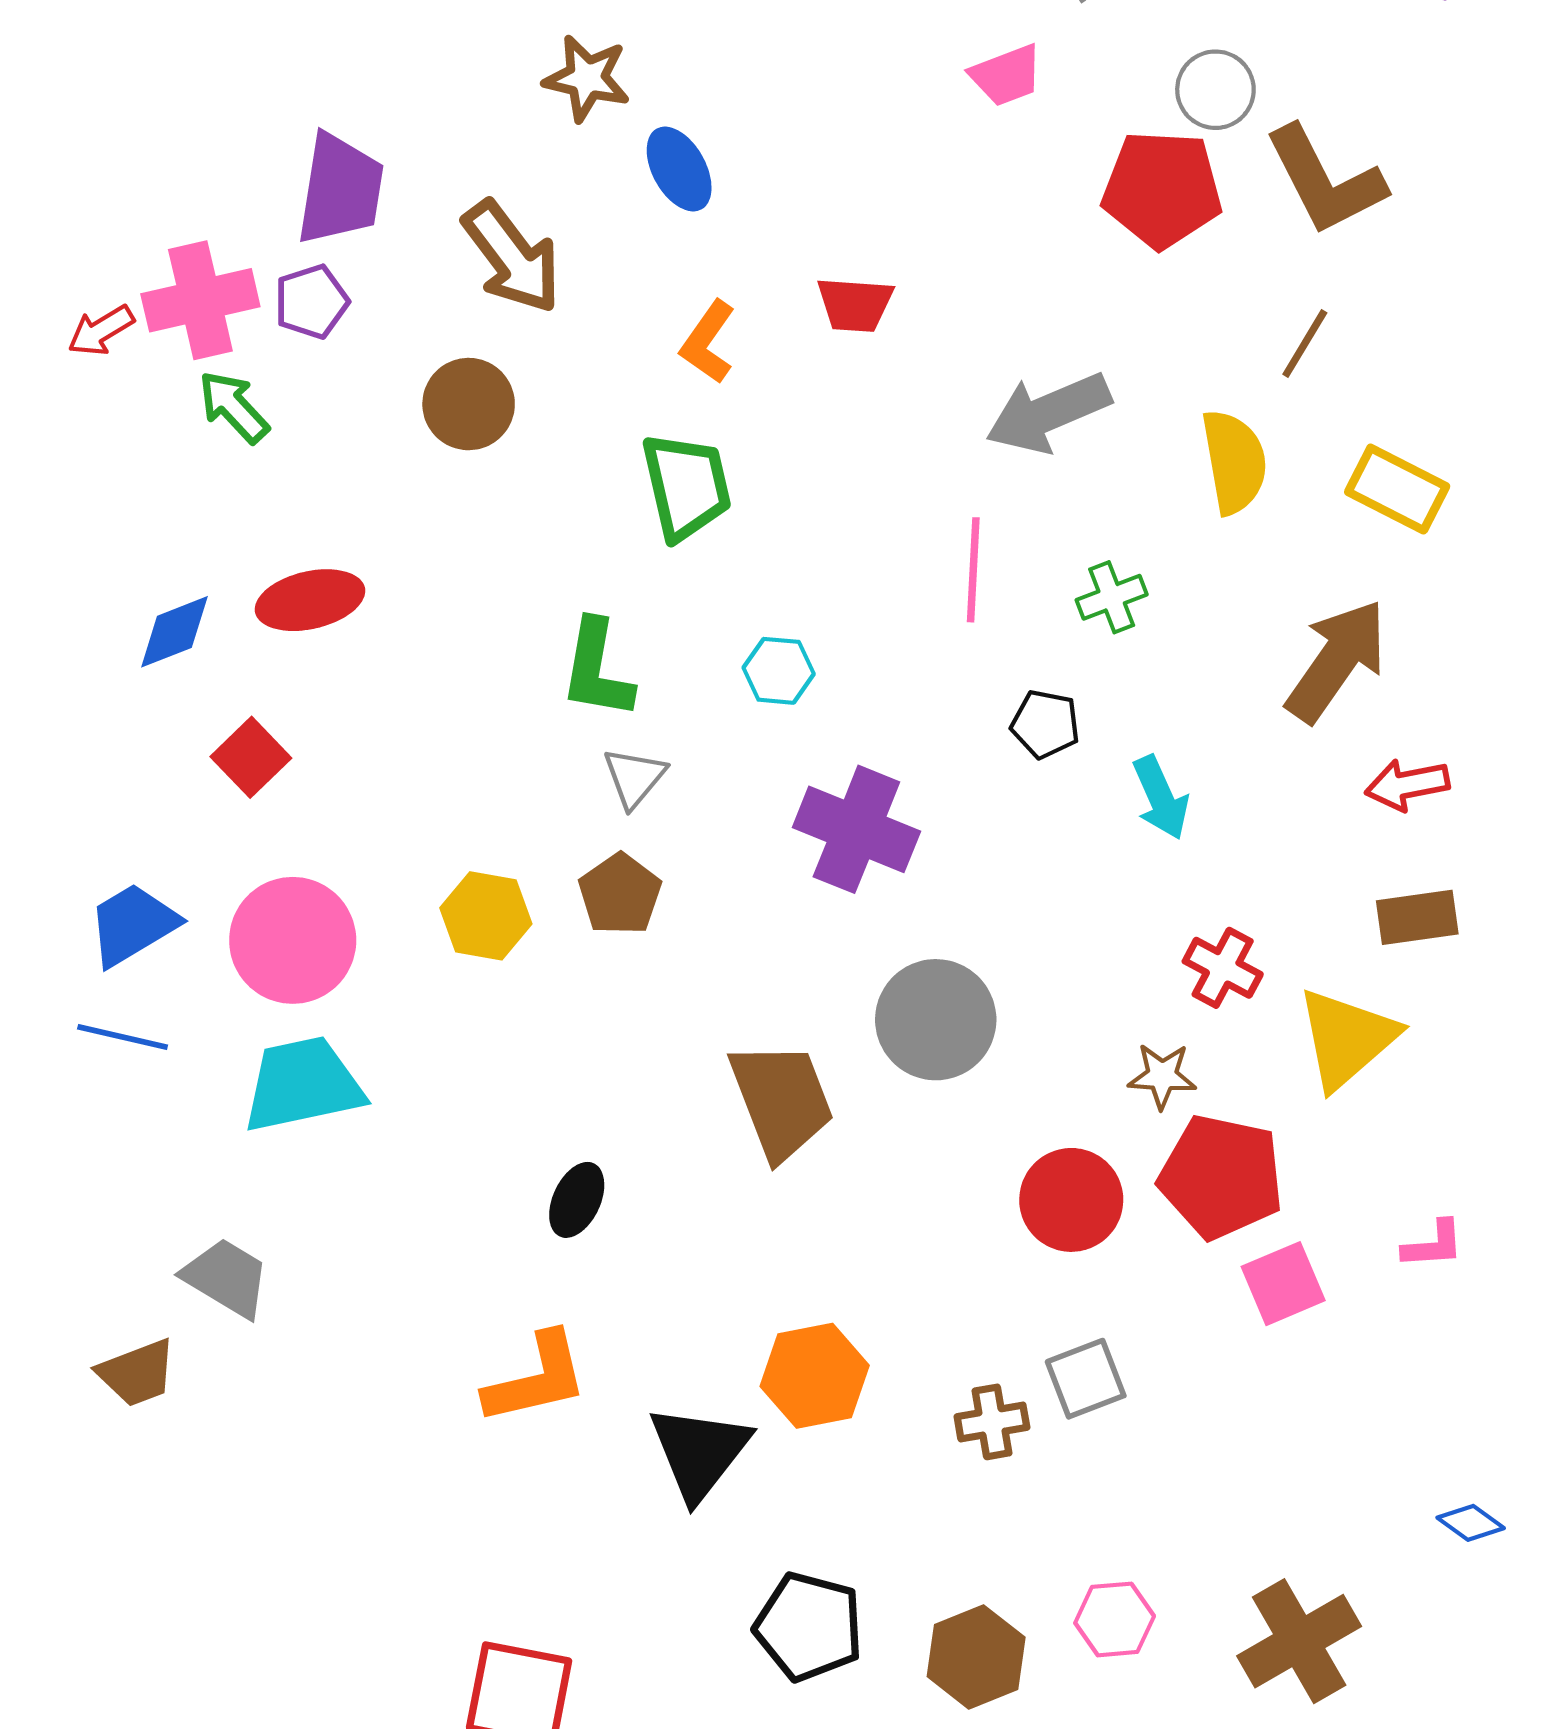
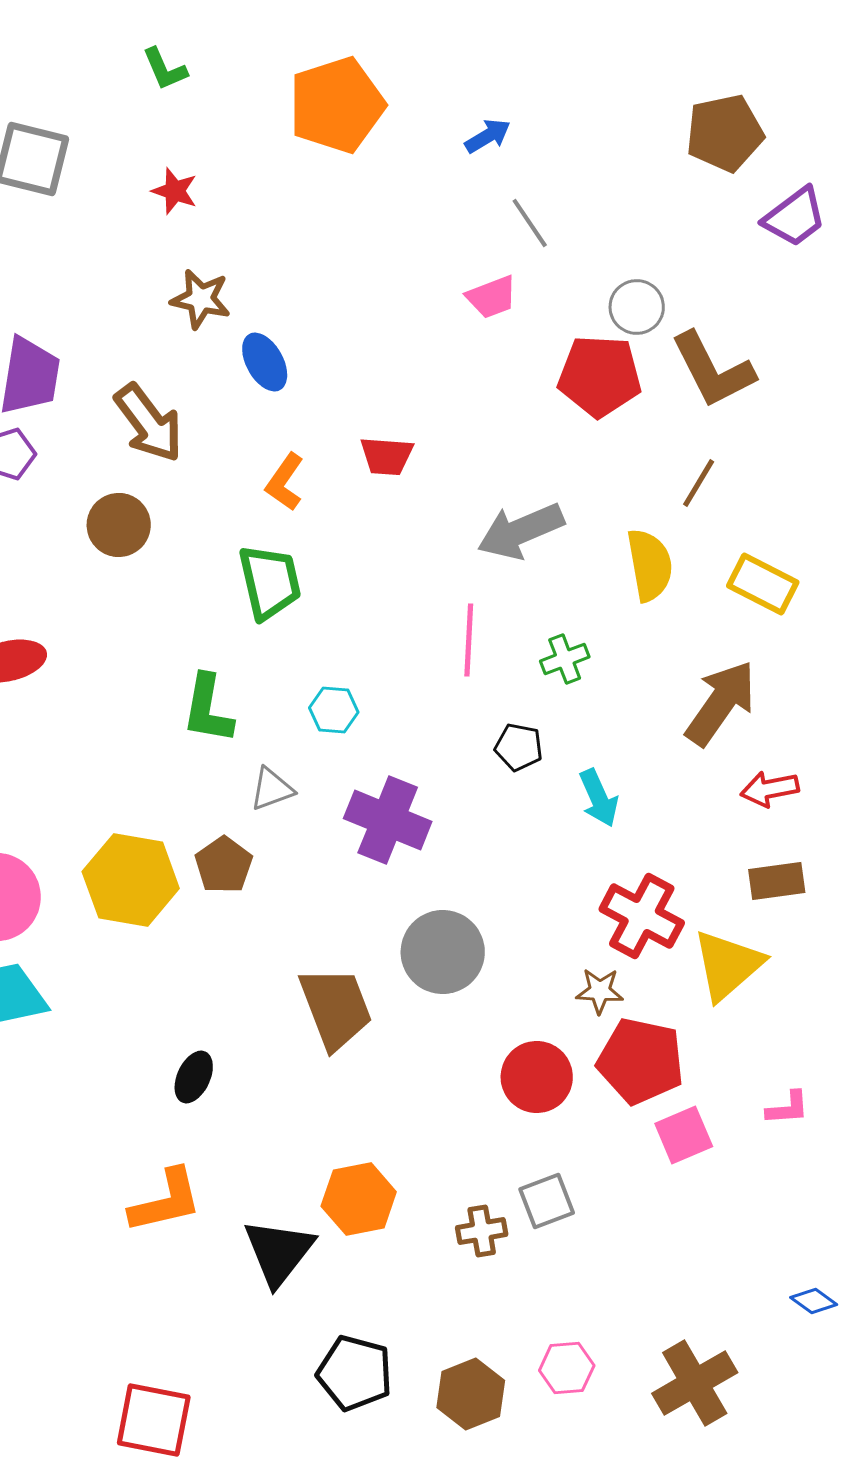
gray triangle: (634, 777) -> (272, 789), moved, turned 30
yellow hexagon: (486, 916) -> (131, 880), size x1.5
red cross: (1223, 968) -> (642, 916), size x1.5

